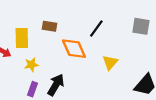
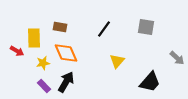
orange diamond: (74, 49) -> (66, 53), moved
purple rectangle: (32, 89) -> (44, 86), turned -64

